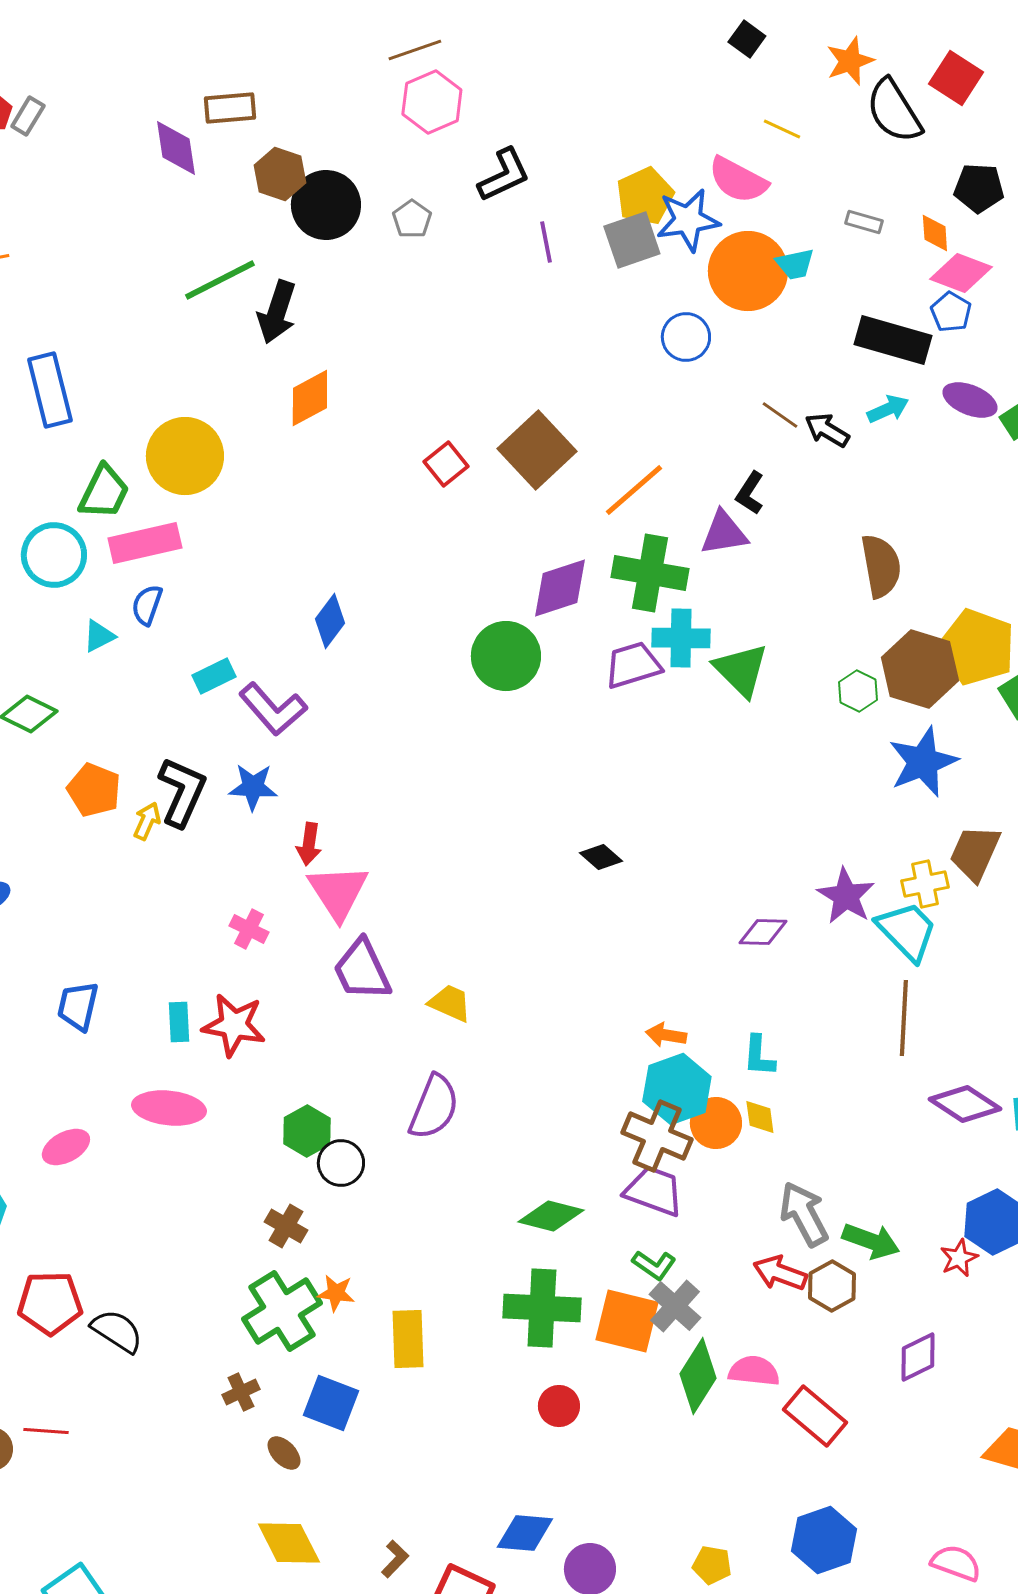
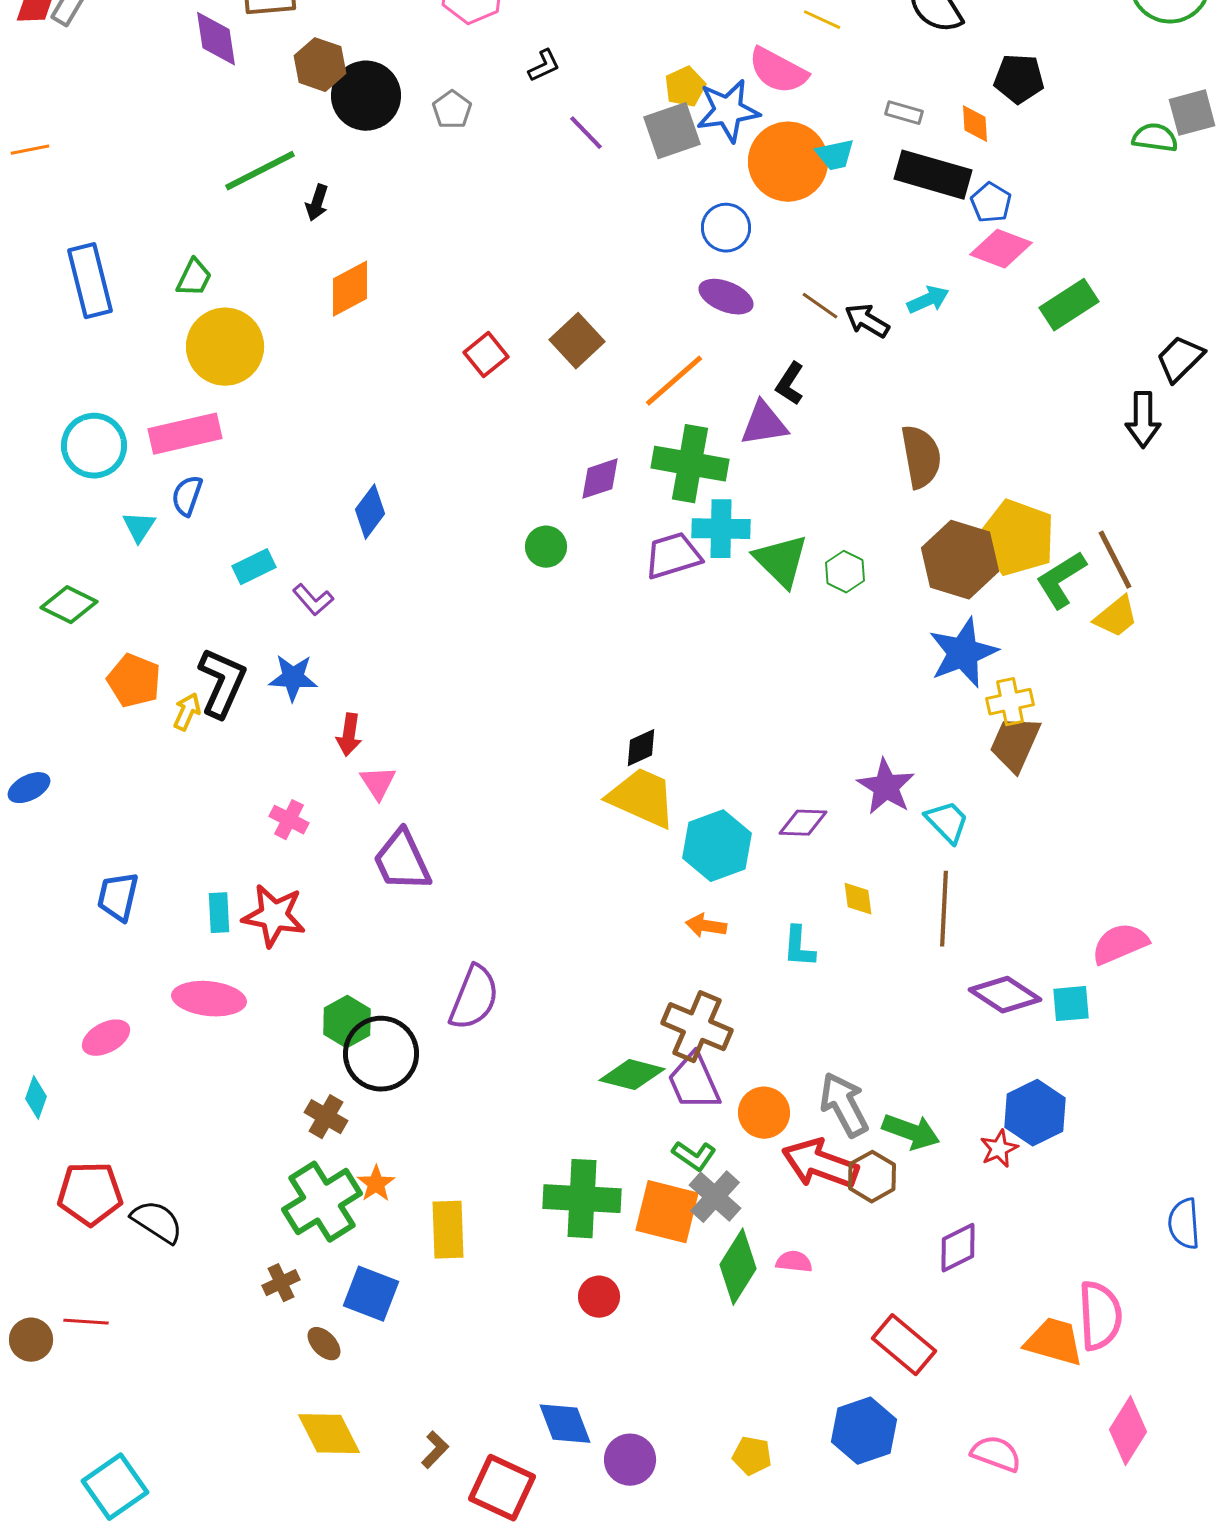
black L-shape: (504, 175) -> (544, 66), size x0.6
yellow pentagon: (645, 196) -> (685, 87), size x0.7
purple line: (546, 242) -> (586, 133), turned -33
pink diamond: (961, 273) -> (1001, 249), moved
black arrow: (277, 312) -> (317, 203), size x0.6
black rectangle: (893, 340) -> (933, 175), moved
purple ellipse: (970, 400) -> (726, 297), moved
brown square: (537, 450) -> (577, 341), size x0.7
green trapezoid: (104, 492) -> (194, 278), moved, size x0.7
purple diamond: (560, 588) -> (600, 479), size x0.7
cyan triangle: (99, 636) -> (139, 527), turned -30
green circle: (506, 656) -> (546, 547), size x0.6
green hexagon: (858, 691) -> (845, 572), moved
purple L-shape: (273, 709) -> (313, 600), size x0.6
black diamond: (601, 857) -> (641, 748), turned -66
yellow cross: (925, 884) -> (1010, 702), moved
pink triangle: (338, 892) -> (378, 783), size x0.6
cyan trapezoid: (907, 931) -> (947, 822), size x0.7
yellow trapezoid: (450, 1003) -> (642, 798), moved, size x1.6
cyan hexagon: (677, 1089) -> (717, 846), moved
yellow diamond: (760, 1117) -> (858, 899), moved
orange circle: (716, 1123) -> (764, 1113), moved
black circle: (341, 1163) -> (381, 1054), size x1.6
purple trapezoid: (654, 1191) -> (694, 1082), turned -134
green diamond: (551, 1216) -> (632, 1075), moved
red arrow: (780, 1273) -> (820, 1164), size x1.4
orange star: (336, 1293) -> (376, 1184), turned 30
pink semicircle: (754, 1371) -> (794, 1262), size x0.7
red rectangle: (815, 1416) -> (904, 1345), moved
blue diamond: (525, 1533) -> (565, 1424), turned 64

